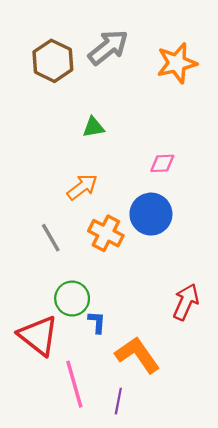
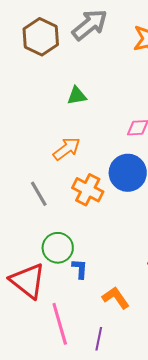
orange L-shape: (137, 355) -> (116, 298), size x0.7

